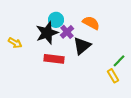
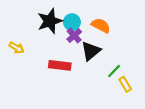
cyan circle: (56, 20) -> (72, 22), moved
black star: (47, 33) -> (50, 21), moved
green line: (119, 61) -> (114, 71), moved

